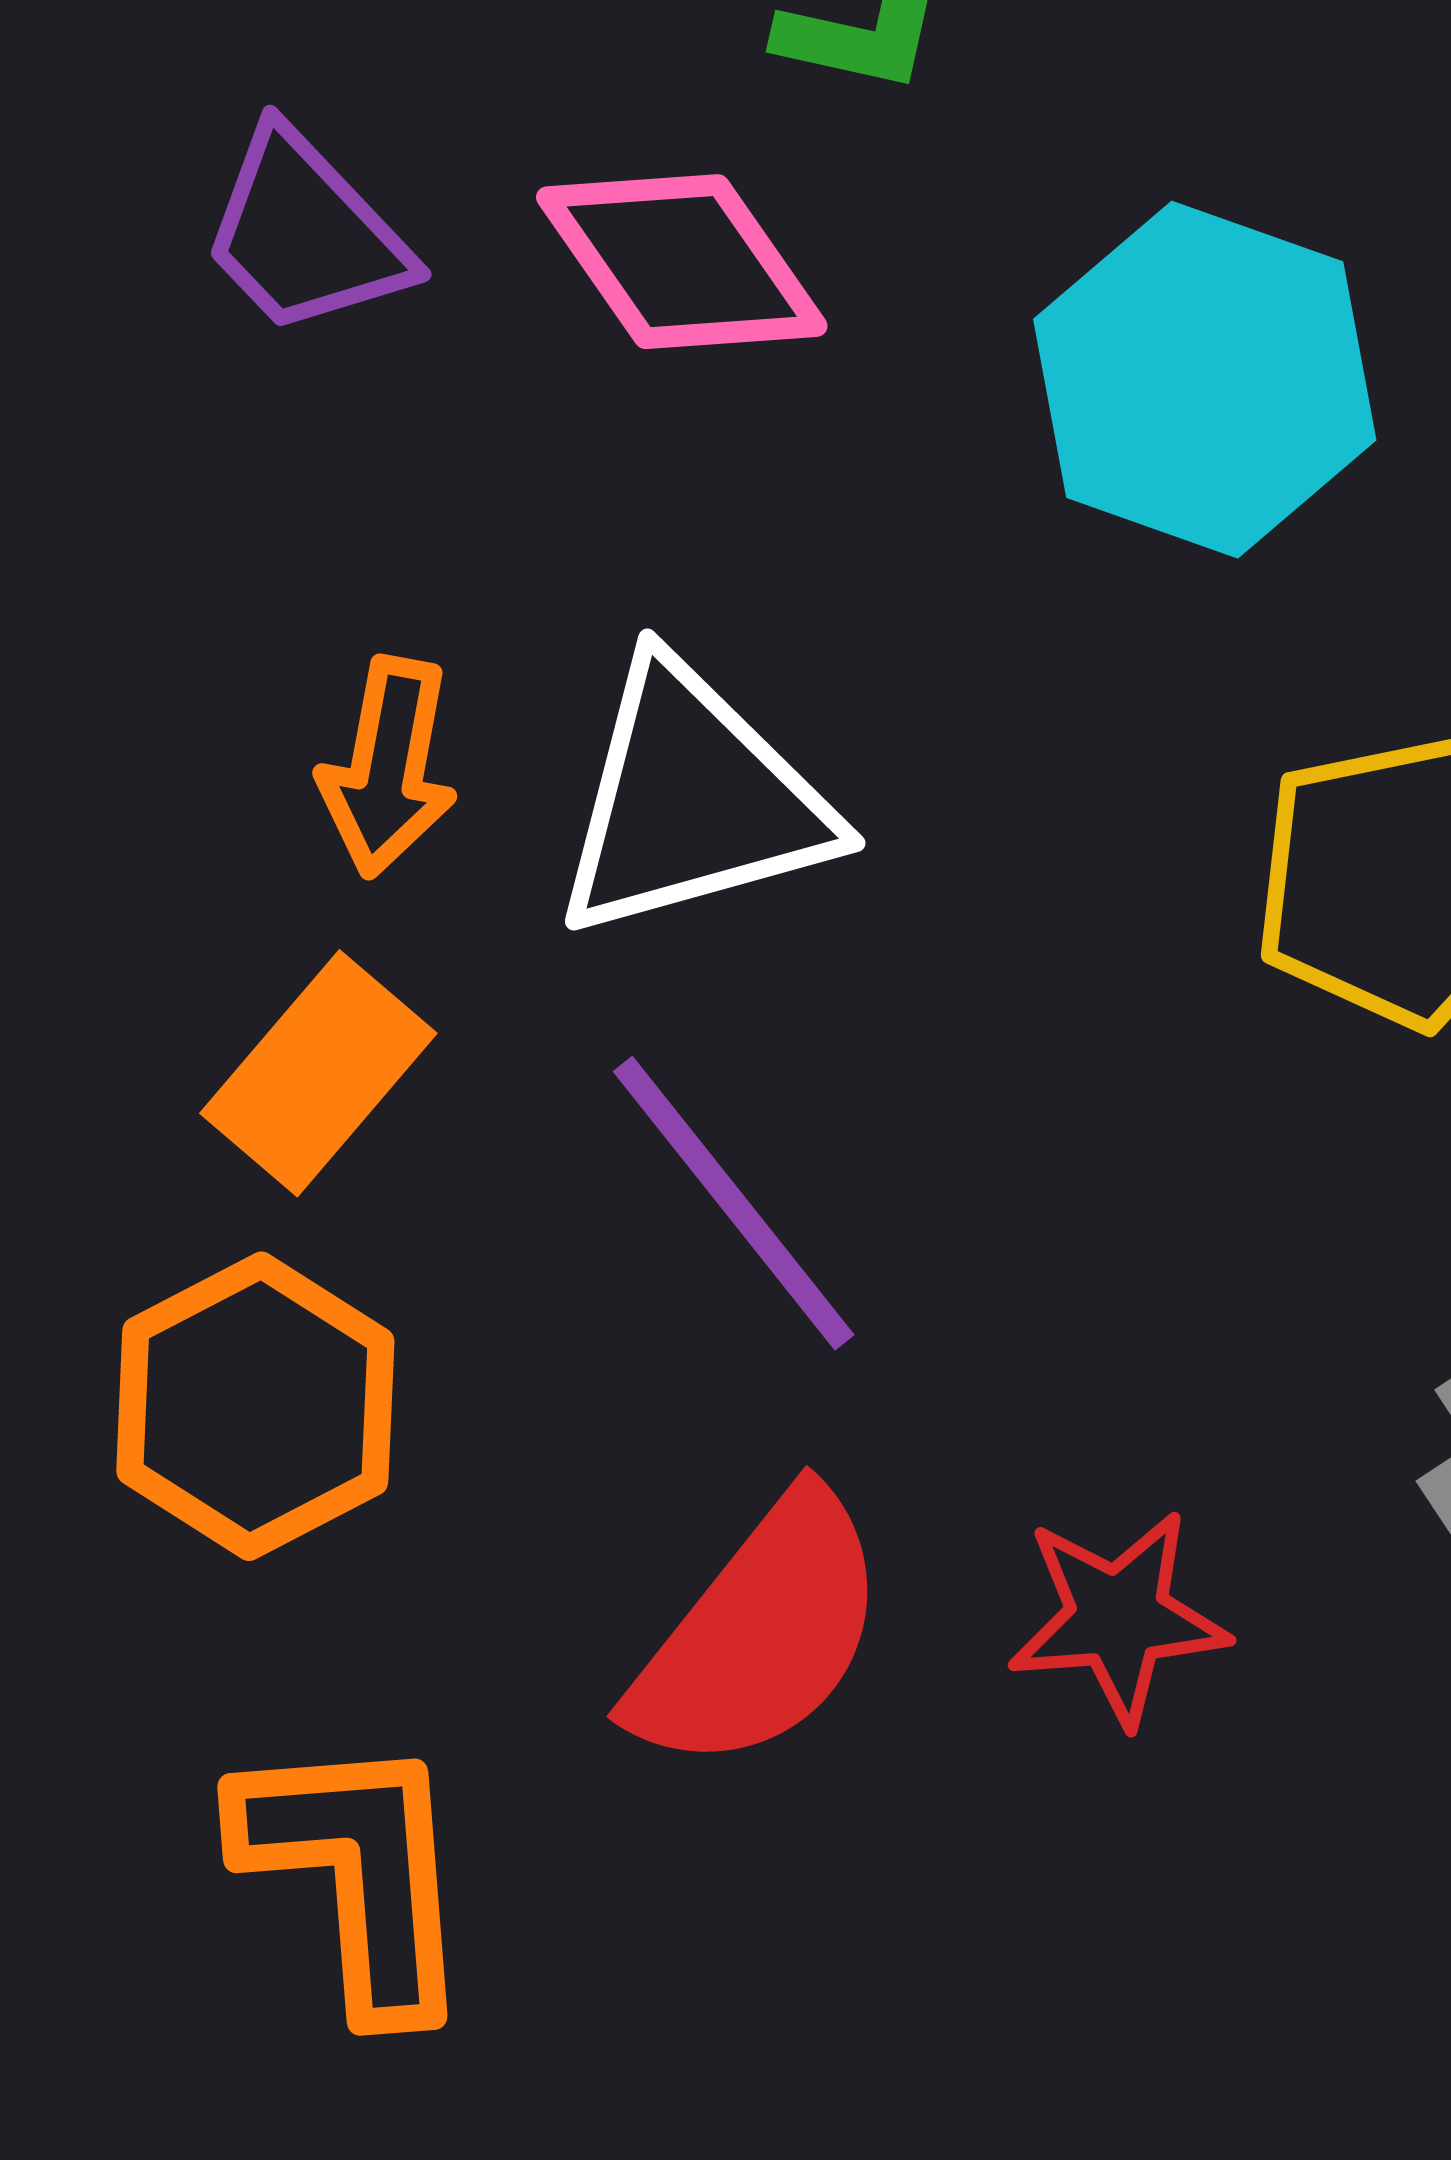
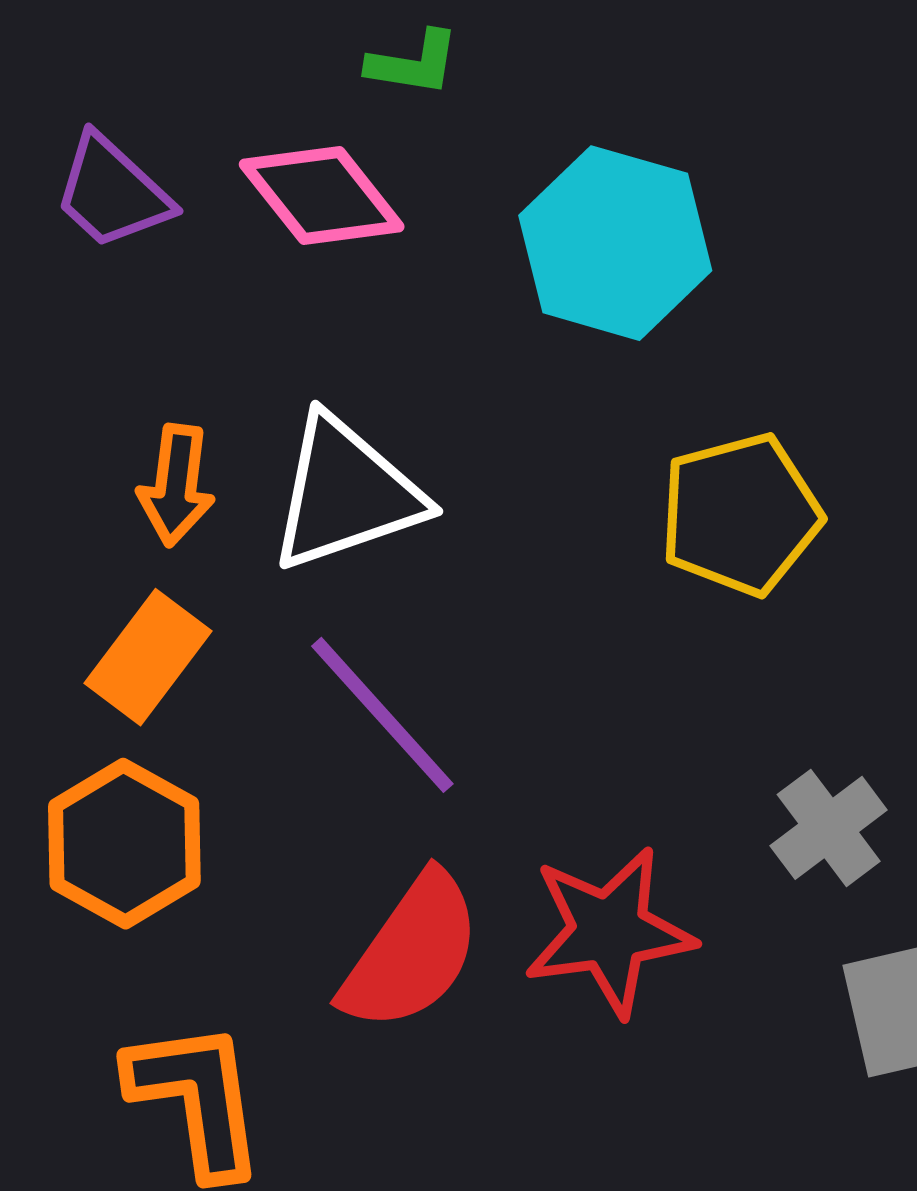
red star: (1118, 1618) -> (609, 931), size x1.4

